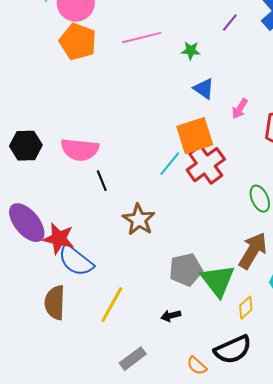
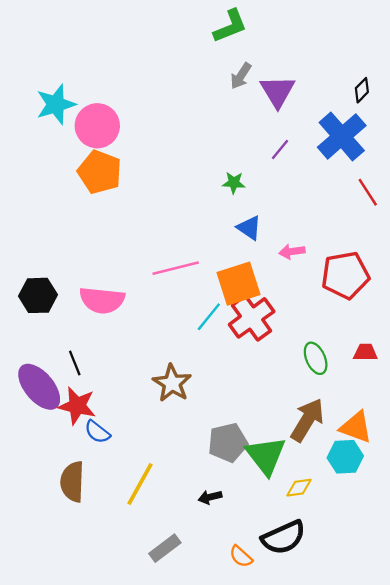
pink line: (142, 38) -> (176, 268), moved
pink arrow: (240, 109) -> (292, 252), turned 50
black line: (102, 181) -> (75, 363), moved
blue semicircle: (76, 261) -> (97, 432), size x0.6
yellow diamond: (246, 308) -> (299, 488), turned 35

